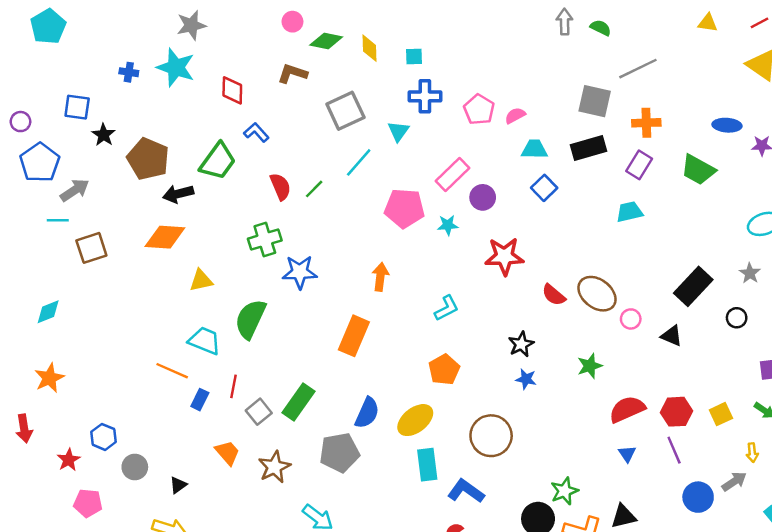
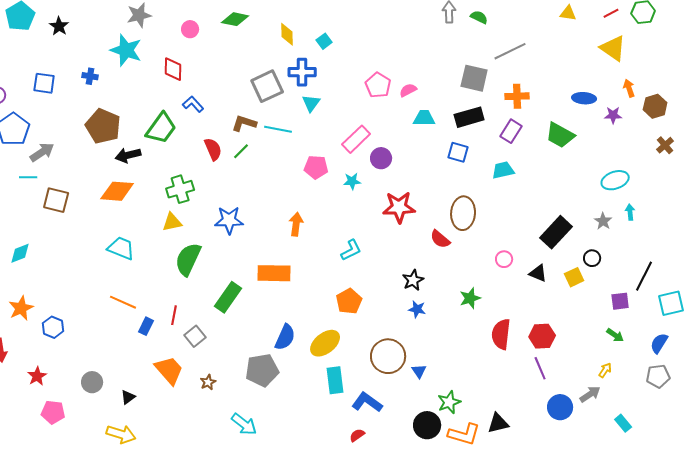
pink circle: (292, 22) -> (190, 29), moved
green diamond: (326, 41) -> (235, 19), moved
cyan square: (414, 57) -> (324, 41), turned -35
blue cross: (129, 72) -> (90, 76), moved
brown L-shape: (292, 73) -> (244, 123), moved
blue cross: (425, 96) -> (302, 72), moved
black star: (104, 135) -> (59, 26), moved
cyan line: (359, 162) -> (278, 129), turned 60
blue square: (544, 188) -> (458, 152), moved, turned -30
pink pentagon: (404, 208) -> (316, 167), size x0.7
green cross: (265, 240) -> (180, 189), moved
brown square: (91, 248) -> (56, 200), turned 32
yellow triangle: (201, 280) -> (172, 222), moved
brown ellipse: (597, 294) -> (463, 213), moved, turned 56
orange rectangle: (354, 336) -> (274, 273), turned 68
cyan trapezoid: (205, 341) -> (121, 248), moved
green rectangle: (298, 402) -> (228, 297), moved
red semicircle: (627, 409) -> (501, 334), turned -60
yellow square: (721, 414) -> (574, 277), moved
blue hexagon: (104, 437) -> (53, 327), moved
orange trapezoid: (227, 453) -> (169, 370), size x1.4
yellow arrow: (752, 453) -> (605, 370), turned -140
blue triangle: (627, 454) -> (419, 371), moved
brown star: (274, 467) -> (208, 382), size x0.6

